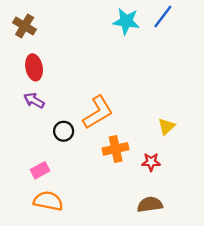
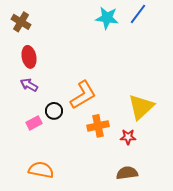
yellow triangle: (166, 126) -> (141, 107), size x1.8
pink rectangle: (40, 170) -> (34, 123), moved

